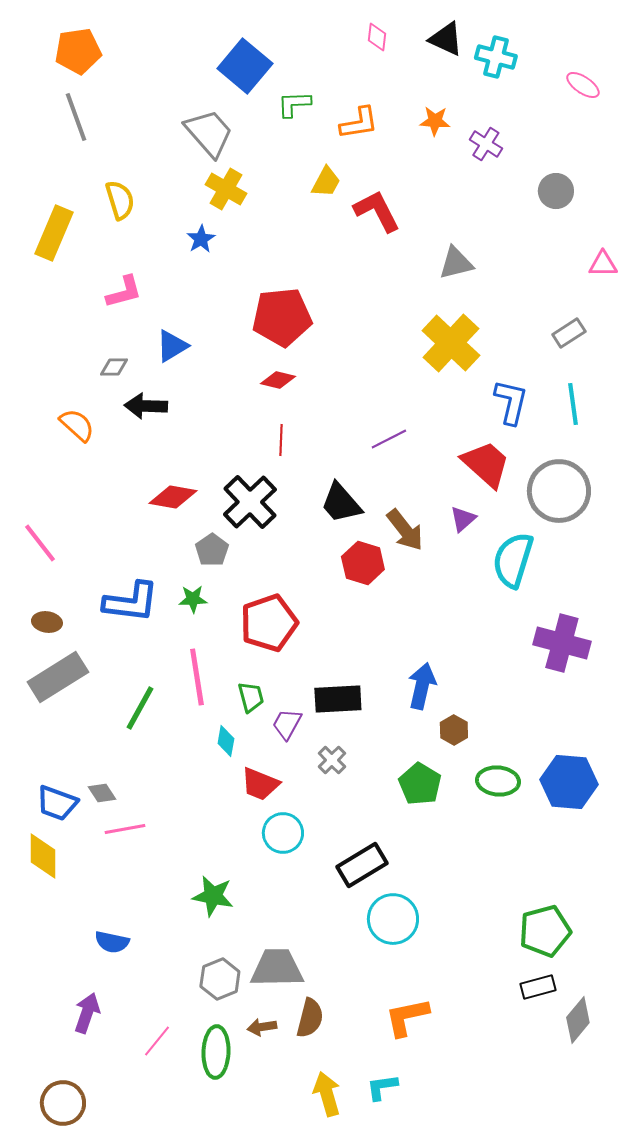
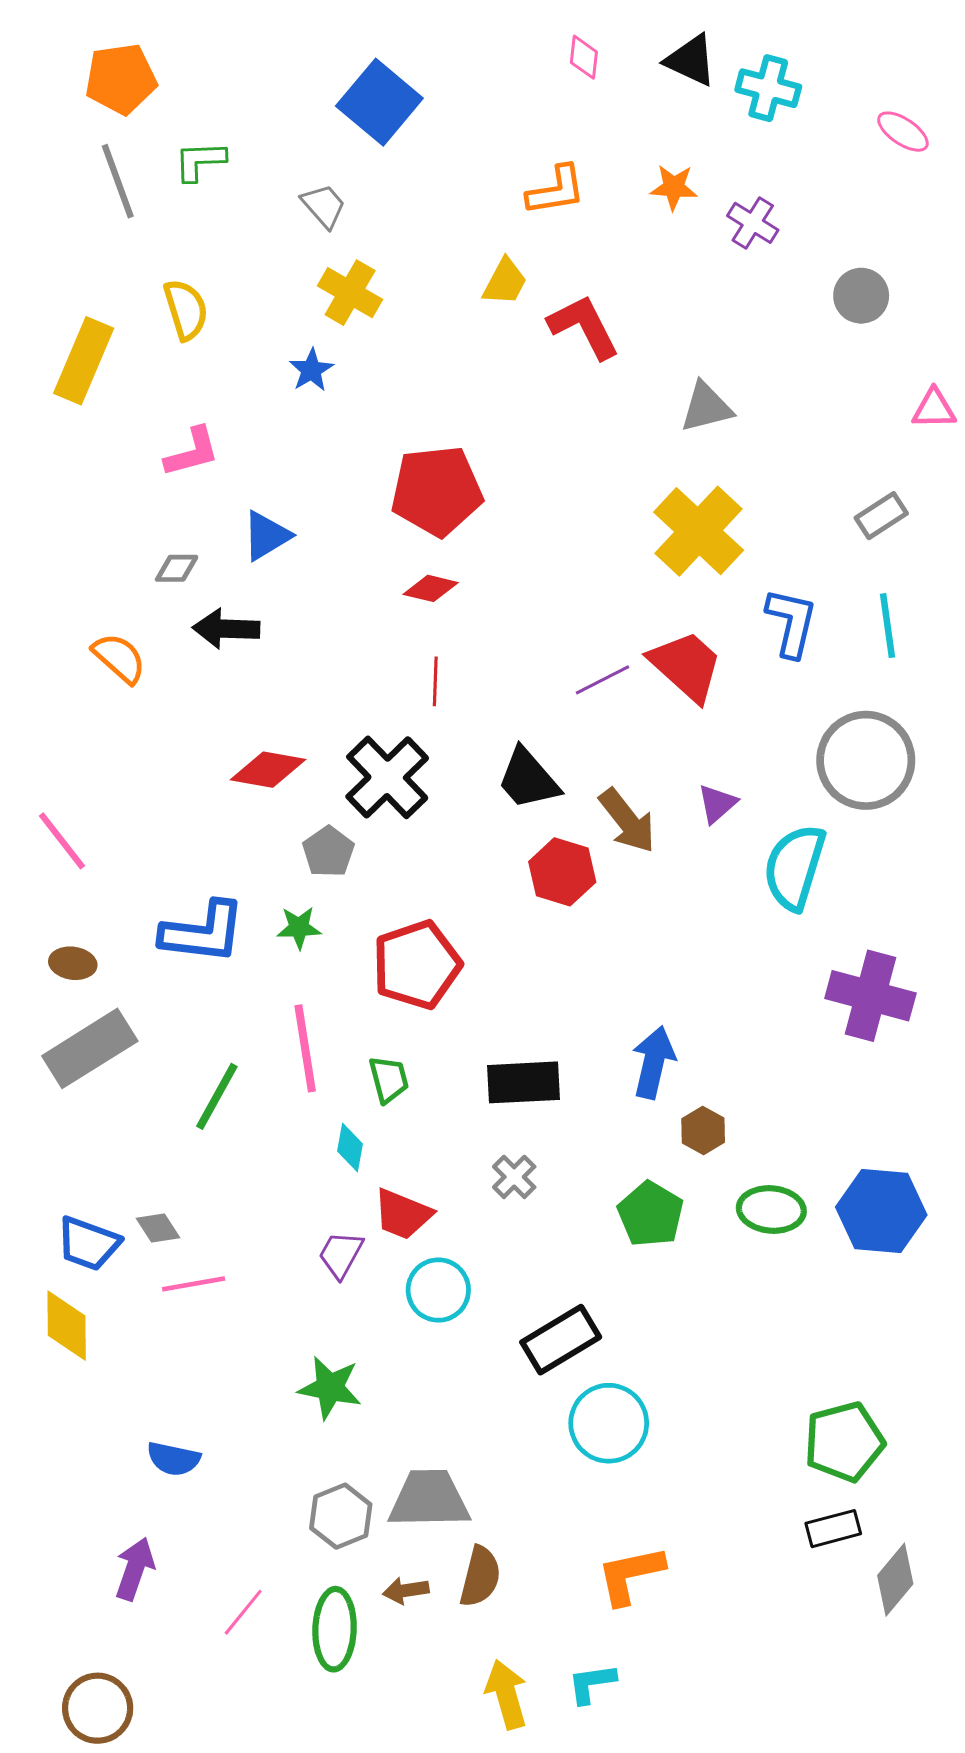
green L-shape: (294, 104) -> (200, 161), moved
gray trapezoid: (209, 133) -> (324, 206), size x0.6
red trapezoid: (486, 464) -> (686, 666), moved
purple trapezoid: (287, 724) -> (341, 1254), moved

